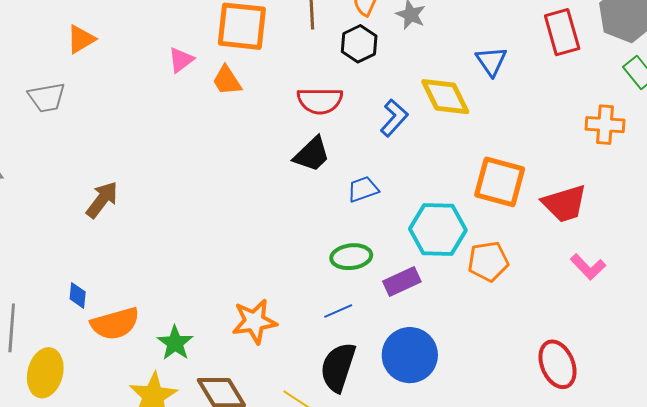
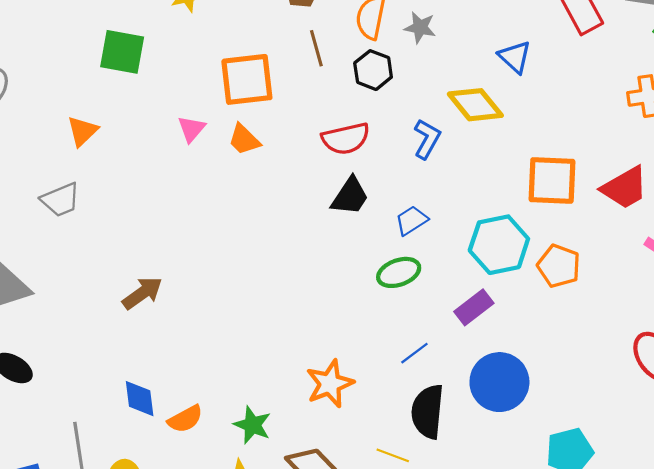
brown arrow: (102, 200) -> (142, 293), turned 30
green ellipse: (351, 257) -> (399, 272), moved
orange pentagon: (488, 261) -> (559, 266), turned -30
blue diamond: (78, 295) -> (140, 399), size x1.4
orange semicircle: (115, 324) -> (185, 419), size x0.7

